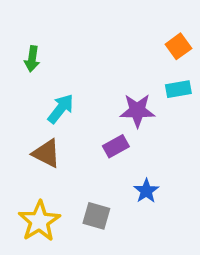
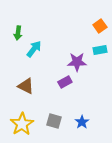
cyan arrow: (61, 109) -> (34, 49), moved
blue star: (146, 191) -> (82, 122), moved

